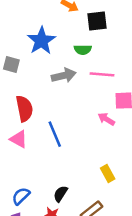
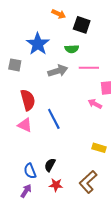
black square: (97, 21) -> (82, 25), turned 30
yellow rectangle: (108, 174) -> (99, 148), turned -40
black semicircle: (61, 194) -> (50, 165), moved
blue semicircle: (21, 196) -> (30, 171), turned -63

